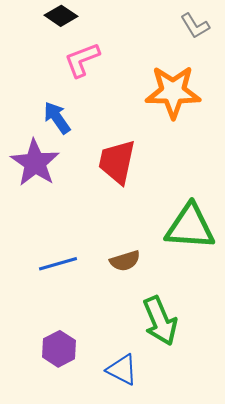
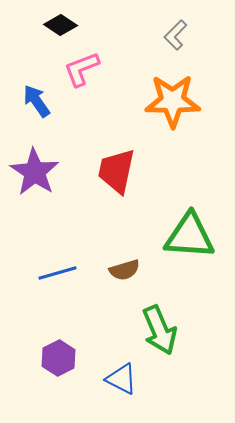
gray L-shape: (195, 26) -> (176, 35), moved, turned 76
blue arrow: (57, 118) -> (37, 101), moved

